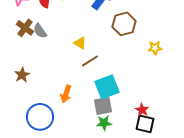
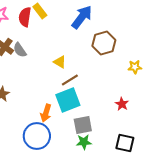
cyan square: (107, 87) -> (68, 100), moved
red star: (142, 110) -> (122, 104), moved
blue circle: (40, 117) -> (37, 136), moved

